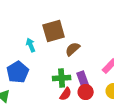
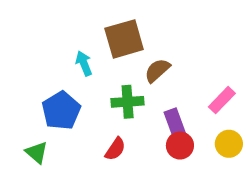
green cross: (62, 78) -> (128, 102), moved
red semicircle: (66, 94) -> (115, 149), moved

